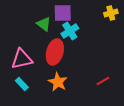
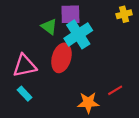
cyan cross: (70, 31) -> (78, 34), size x1.4
orange star: (58, 82) -> (88, 103), moved, turned -30

